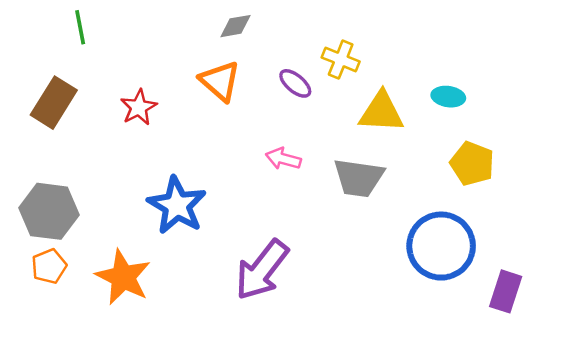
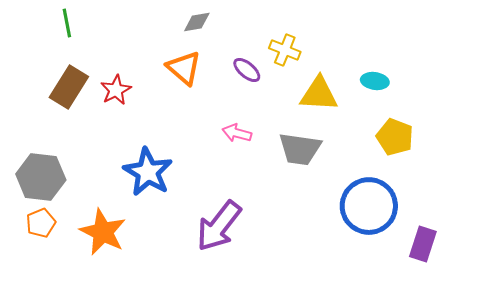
brown rectangle: (54, 103) -> (69, 87), moved

